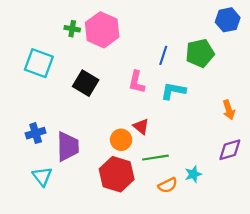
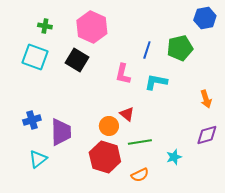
green cross: (72, 29) -> (45, 26), moved
black square: (86, 83) -> (77, 60), moved
cyan triangle: (42, 176) -> (38, 159), turned 30
orange semicircle: (168, 185) -> (140, 175), moved

